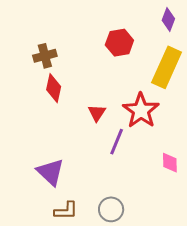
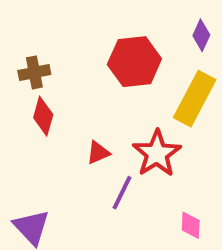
red hexagon: (119, 43) -> (134, 62), size x1.4
red triangle: (97, 113) -> (98, 153), turned 30

